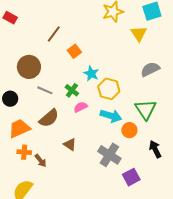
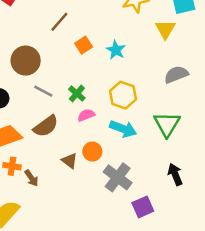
cyan star: (91, 74) -> (116, 50), moved
orange circle: (129, 130) -> (92, 152), moved

